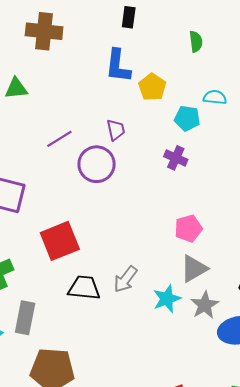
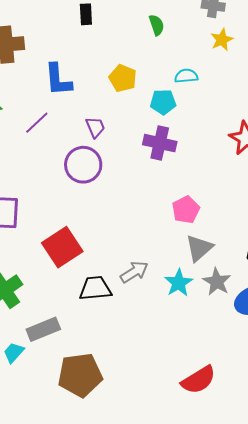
blue L-shape: (118, 66) -> (58, 80), moved
purple line: (59, 139) -> (37, 123), moved
purple cross: (176, 158) -> (160, 143), size x1.4
gray arrow: (126, 279) -> (134, 272), turned -148
gray rectangle: (25, 318) -> (43, 329), turned 68

